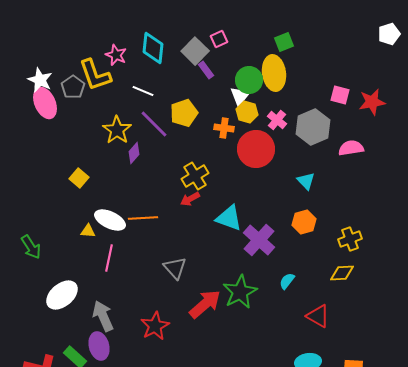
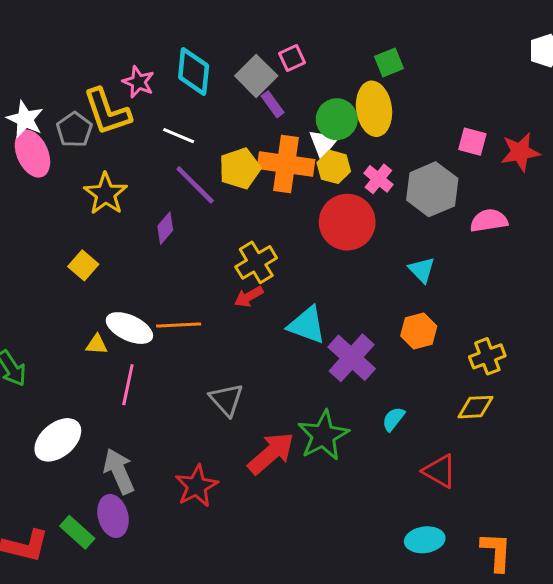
orange cross: (224, 128) -> (286, 164), moved, size x1.8
yellow star: (117, 130) -> (106, 194), moved

